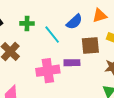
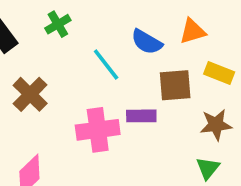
blue semicircle: (74, 22) -> (147, 42), turned 72
green cross: (27, 23) -> (58, 24), moved, turned -32

